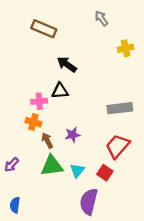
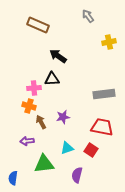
red trapezoid: (118, 146) -> (102, 127), turned 60
purple arrow: (12, 165) -> (27, 141), moved, turned 40
green triangle: (52, 166) -> (44, 164), moved
cyan triangle: (77, 170) -> (67, 148), turned 32
purple semicircle: (89, 202) -> (77, 175), size x0.7

